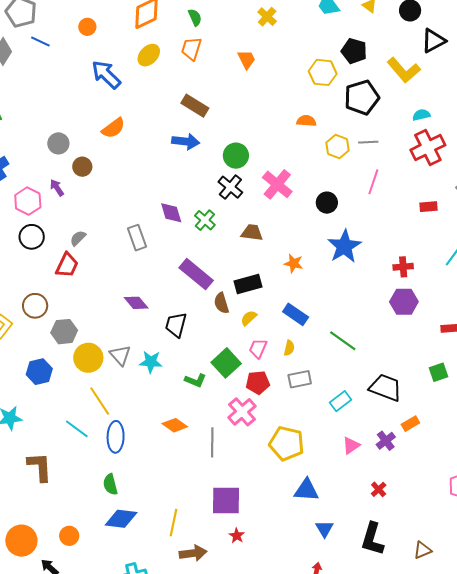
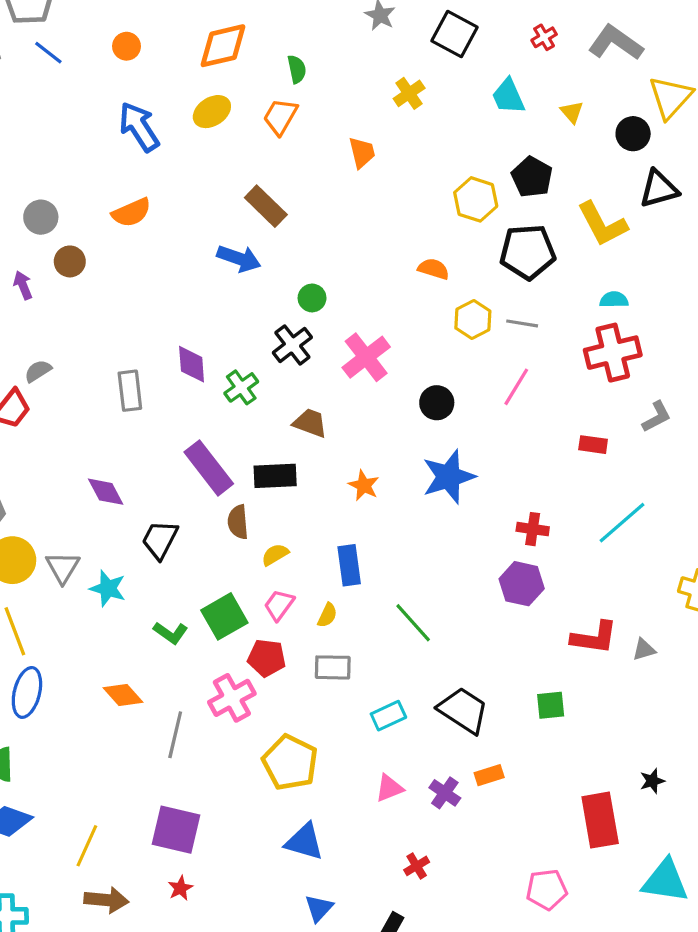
green circle: (236, 156) -> (312, 298), size x0.7
black rectangle: (248, 284) -> (275, 476), moved
blue rectangle: (296, 314) -> (349, 565), turned 35
purple cross: (386, 441) -> (445, 793), turned -30

